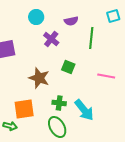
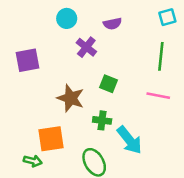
green line: (91, 38) -> (161, 56), moved
green cross: (59, 103) -> (102, 120), moved

